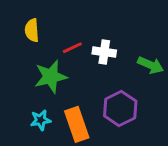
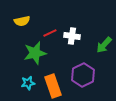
yellow semicircle: (32, 30) -> (22, 21), turned -98
green arrow: (151, 65) -> (104, 45), turned 108

